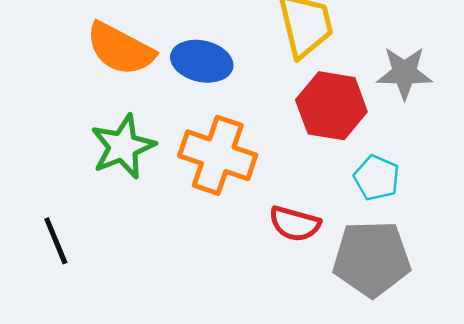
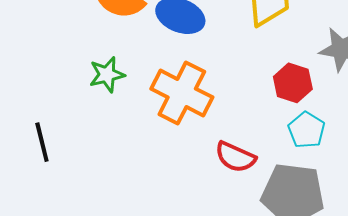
red hexagon: (331, 106) -> (293, 83), moved, size x0.7
green star: (123, 147) -> (107, 75), size x0.7

